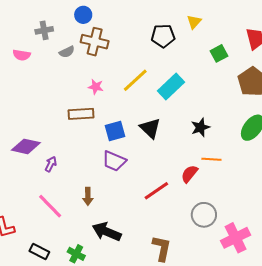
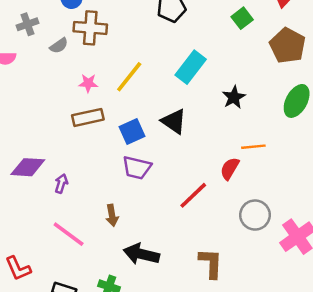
yellow line: (135, 80) -> (129, 77), moved
pink star: (96, 87) -> (88, 83), moved
black star: (200, 127) -> (234, 97), moved

